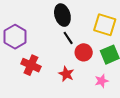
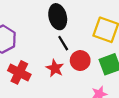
red star: (66, 74) -> (55, 68), moved

